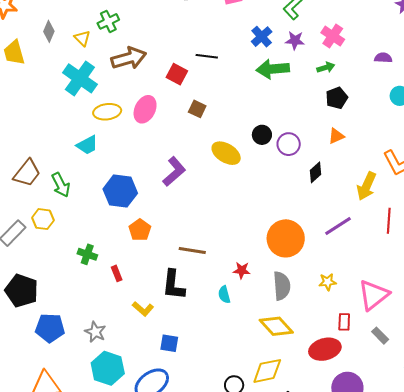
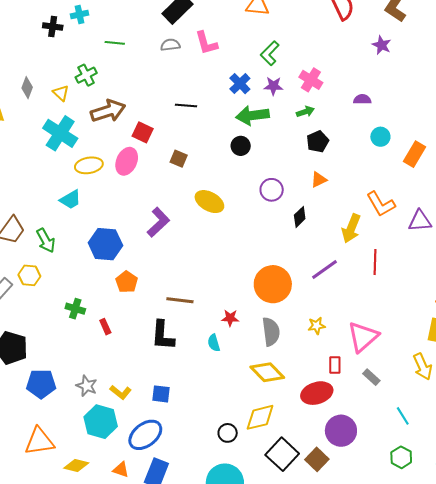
red square: (177, 74) -> (143, 132), moved
black circle: (262, 135) -> (241, 146), moved
yellow L-shape: (143, 309) -> (121, 392), moved

